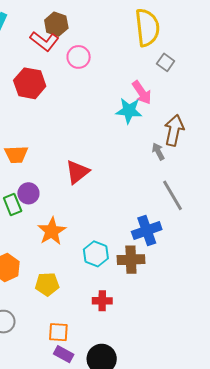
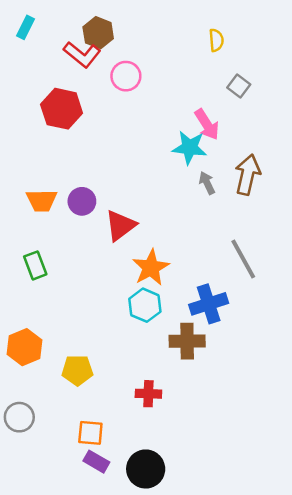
yellow semicircle: (147, 28) -> (216, 40), size x0.5
gray arrow: (158, 151) -> (207, 183), moved
purple circle: (28, 193) -> (82, 201), moved
orange star: (52, 231) -> (151, 268), moved
cyan hexagon: (96, 254) -> (145, 305), moved

